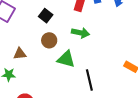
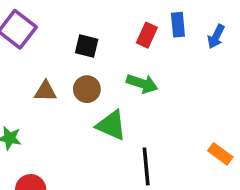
black square: (46, 16) -> (87, 46), turned -32
brown triangle: (20, 54) -> (45, 91), moved

